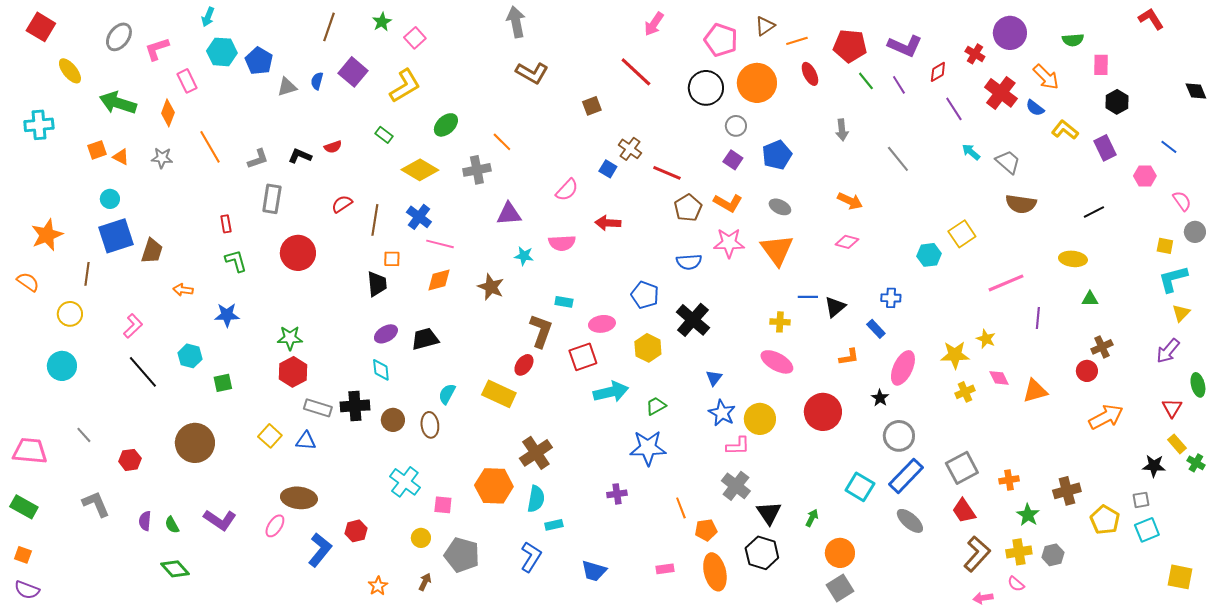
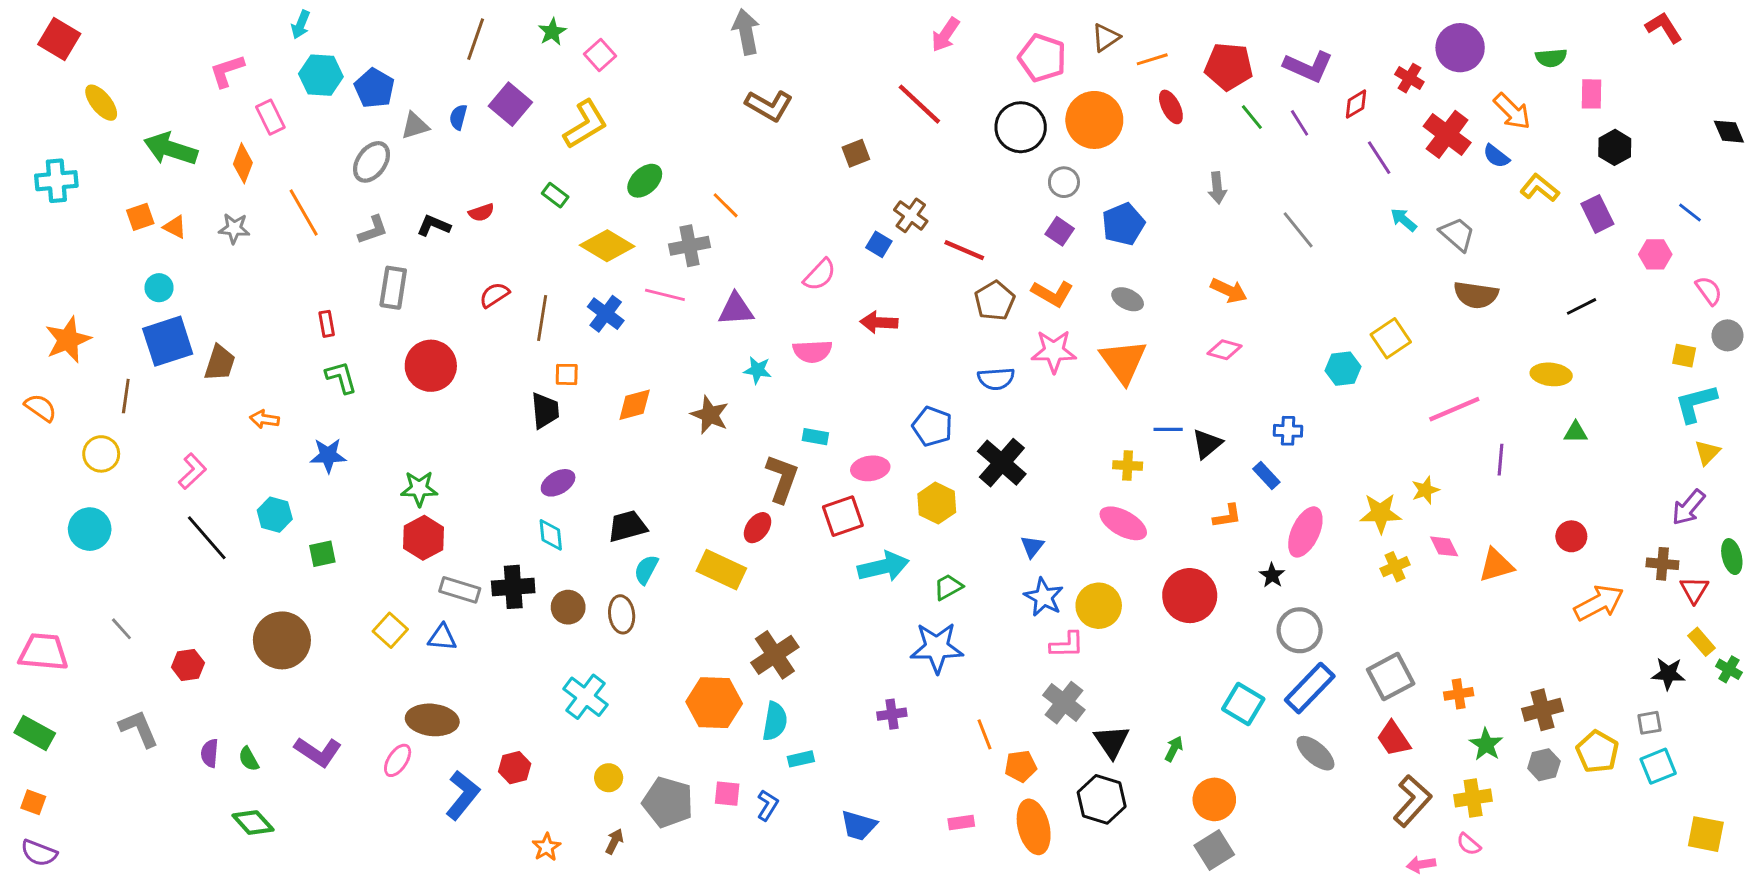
gray ellipse: (119, 37) -> (372, 162), moved
pink line: (440, 244) -> (665, 295), moved
black trapezoid: (425, 339) -> (627, 526), moved
yellow star: (986, 339) -> (1425, 490), turned 30
brown cross: (1102, 347) -> (1662, 564), moved, turned 30
pink square: (443, 505) -> (727, 794), moved
gray hexagon: (1053, 555) -> (1544, 765), moved
blue L-shape: (531, 557) -> (768, 805), size x0.7

